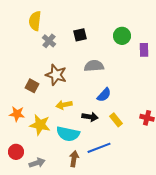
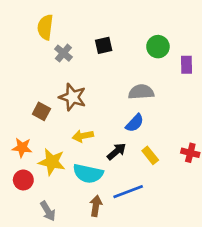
gray semicircle: (94, 66) -> (141, 92), moved
black arrow: (90, 117) -> (117, 151), turned -49
red circle: (16, 152) -> (23, 180), moved
gray arrow: (37, 163) -> (48, 211), turned 77

